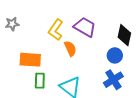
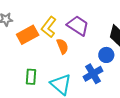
orange rectangle: (30, 60) -> (28, 35), moved, turned -35
blue cross: (113, 80) -> (93, 74), moved

